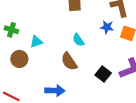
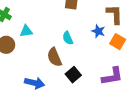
black square: (103, 74) -> (73, 75), moved

